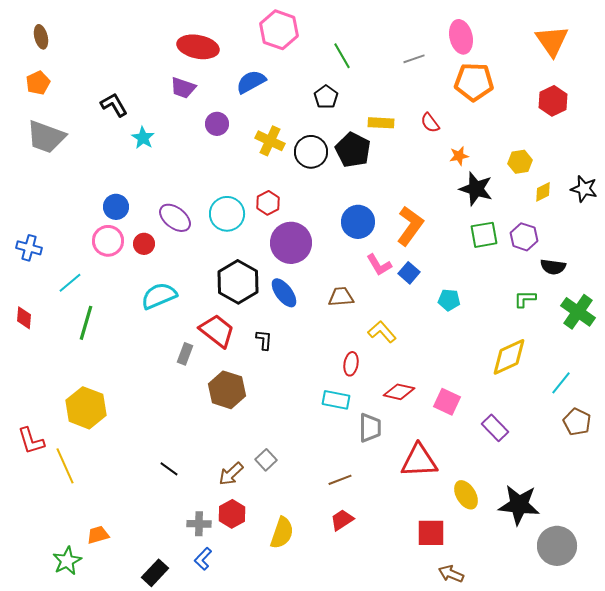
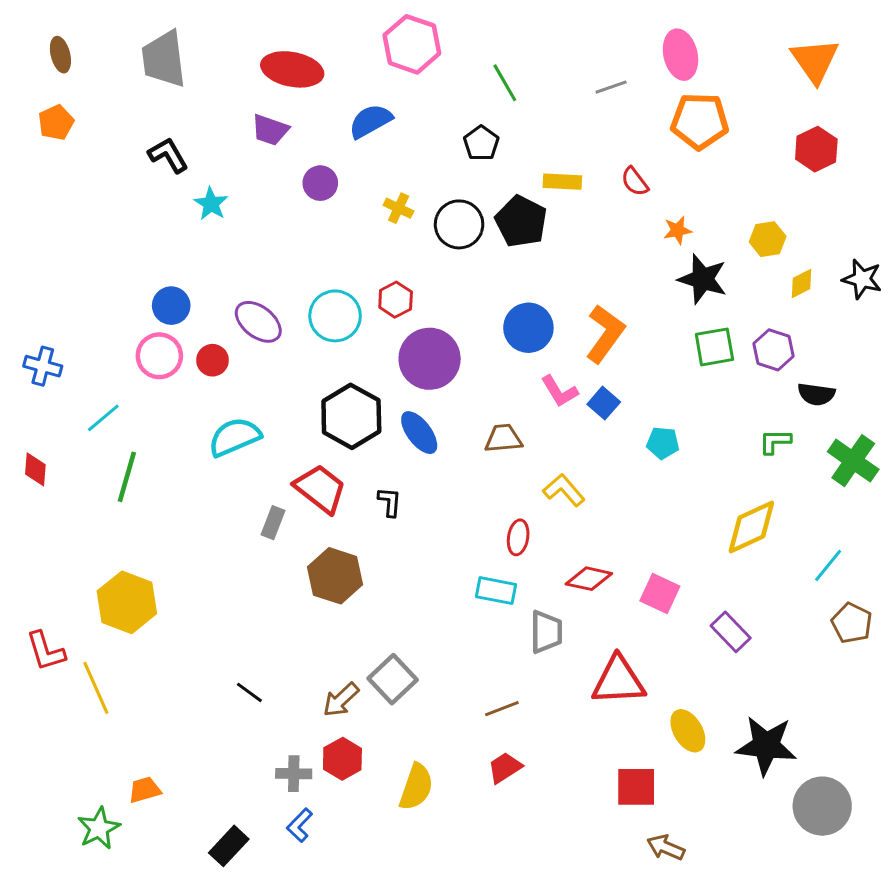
gray trapezoid: (46, 137) -> (164, 59), moved, turned 63
yellow cross: (270, 141) -> (399, 208), size x0.7
gray square: (266, 460) -> (393, 679), size x1.5

